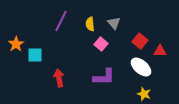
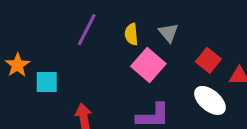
pink square: (101, 44) -> (148, 65), size x1.5

